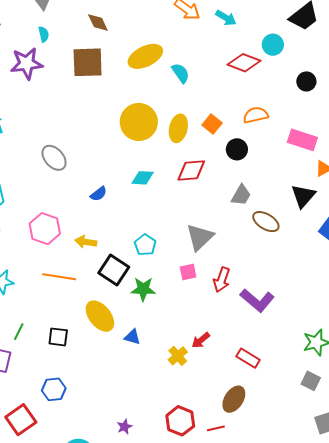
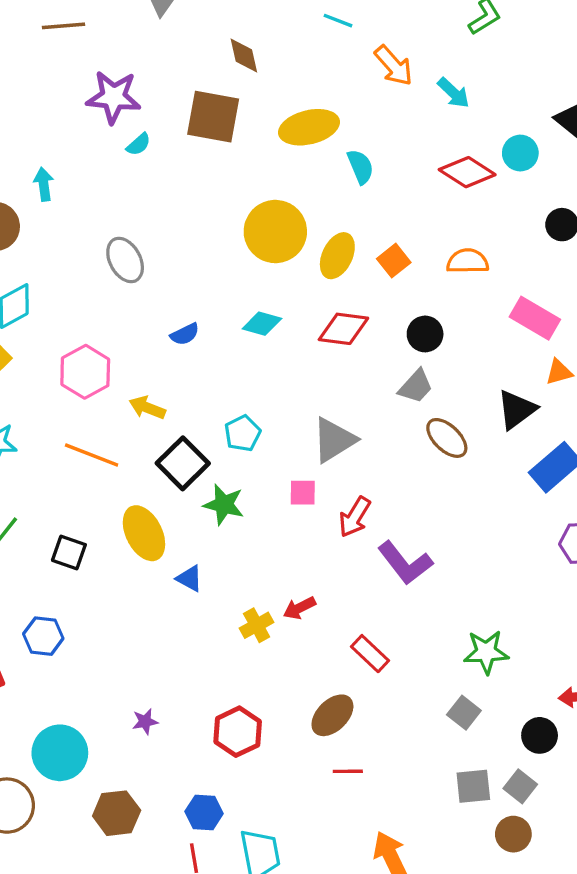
cyan semicircle: (44, 34) -> (139, 144), moved, turned 49
black circle: (237, 149) -> (425, 334), moved
red line: (216, 428) -> (348, 771), moved

